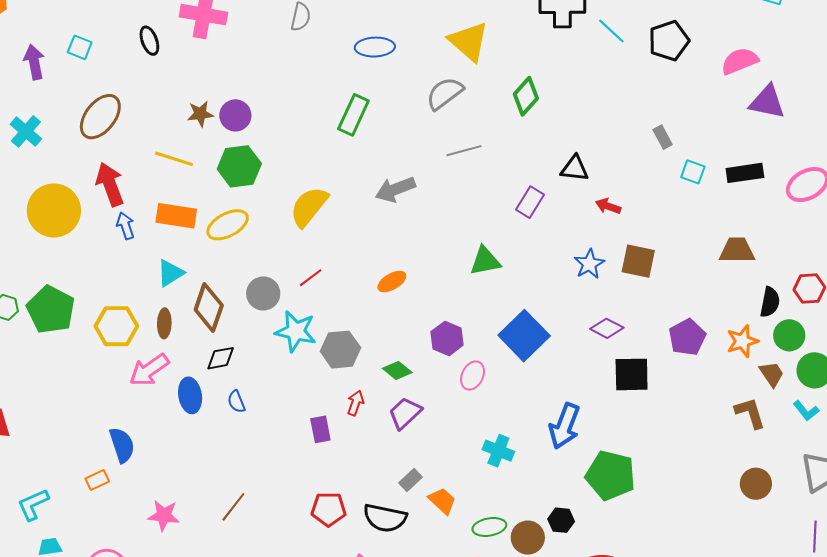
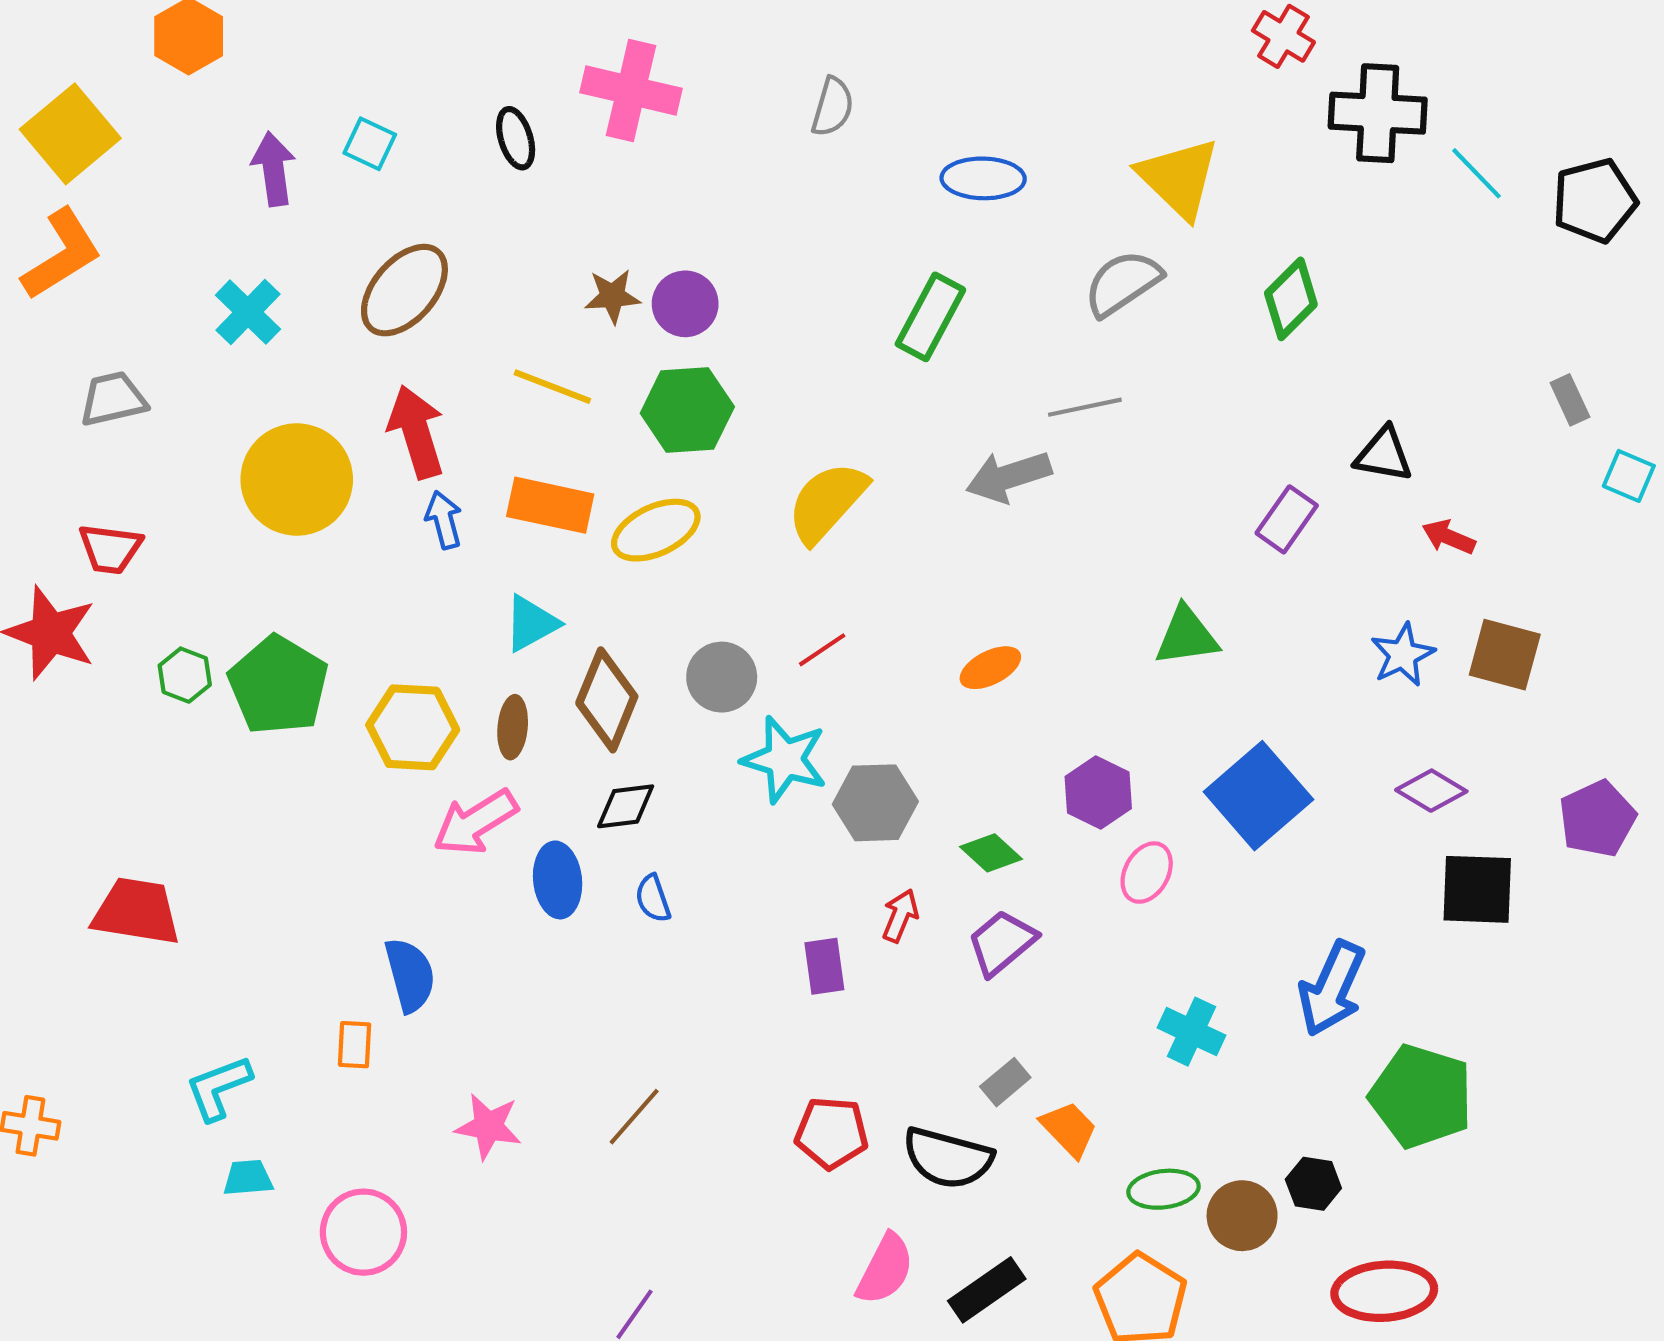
gray line: (464, 151) -> (1085, 407), moved
orange rectangle: (97, 480) -> (355, 1045), turned -65

